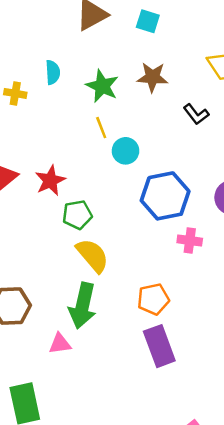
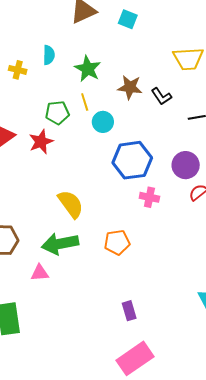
brown star: (152, 77) -> (130, 87), moved
green pentagon: (77, 215) -> (57, 113), moved
green arrow: (83, 306) -> (60, 244), turned 63
purple rectangle: (159, 346) -> (129, 311), moved, size x0.6

